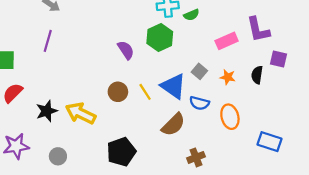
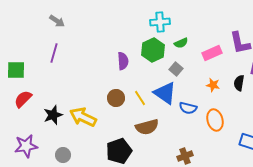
green semicircle: (191, 15) -> (181, 43), moved
purple semicircle: (126, 50) -> (123, 61), turned 30
gray square: (199, 71) -> (176, 69), moved
brown semicircle: (173, 125) -> (147, 127), moved, turned 30

